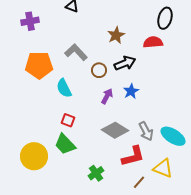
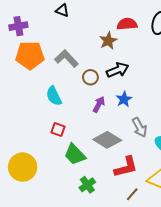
red semicircle: (153, 42) -> (127, 24), moved
orange pentagon: (39, 65) -> (30, 55), moved
gray arrow: (146, 131) -> (140, 127), moved
green trapezoid: (65, 144) -> (75, 155), moved

